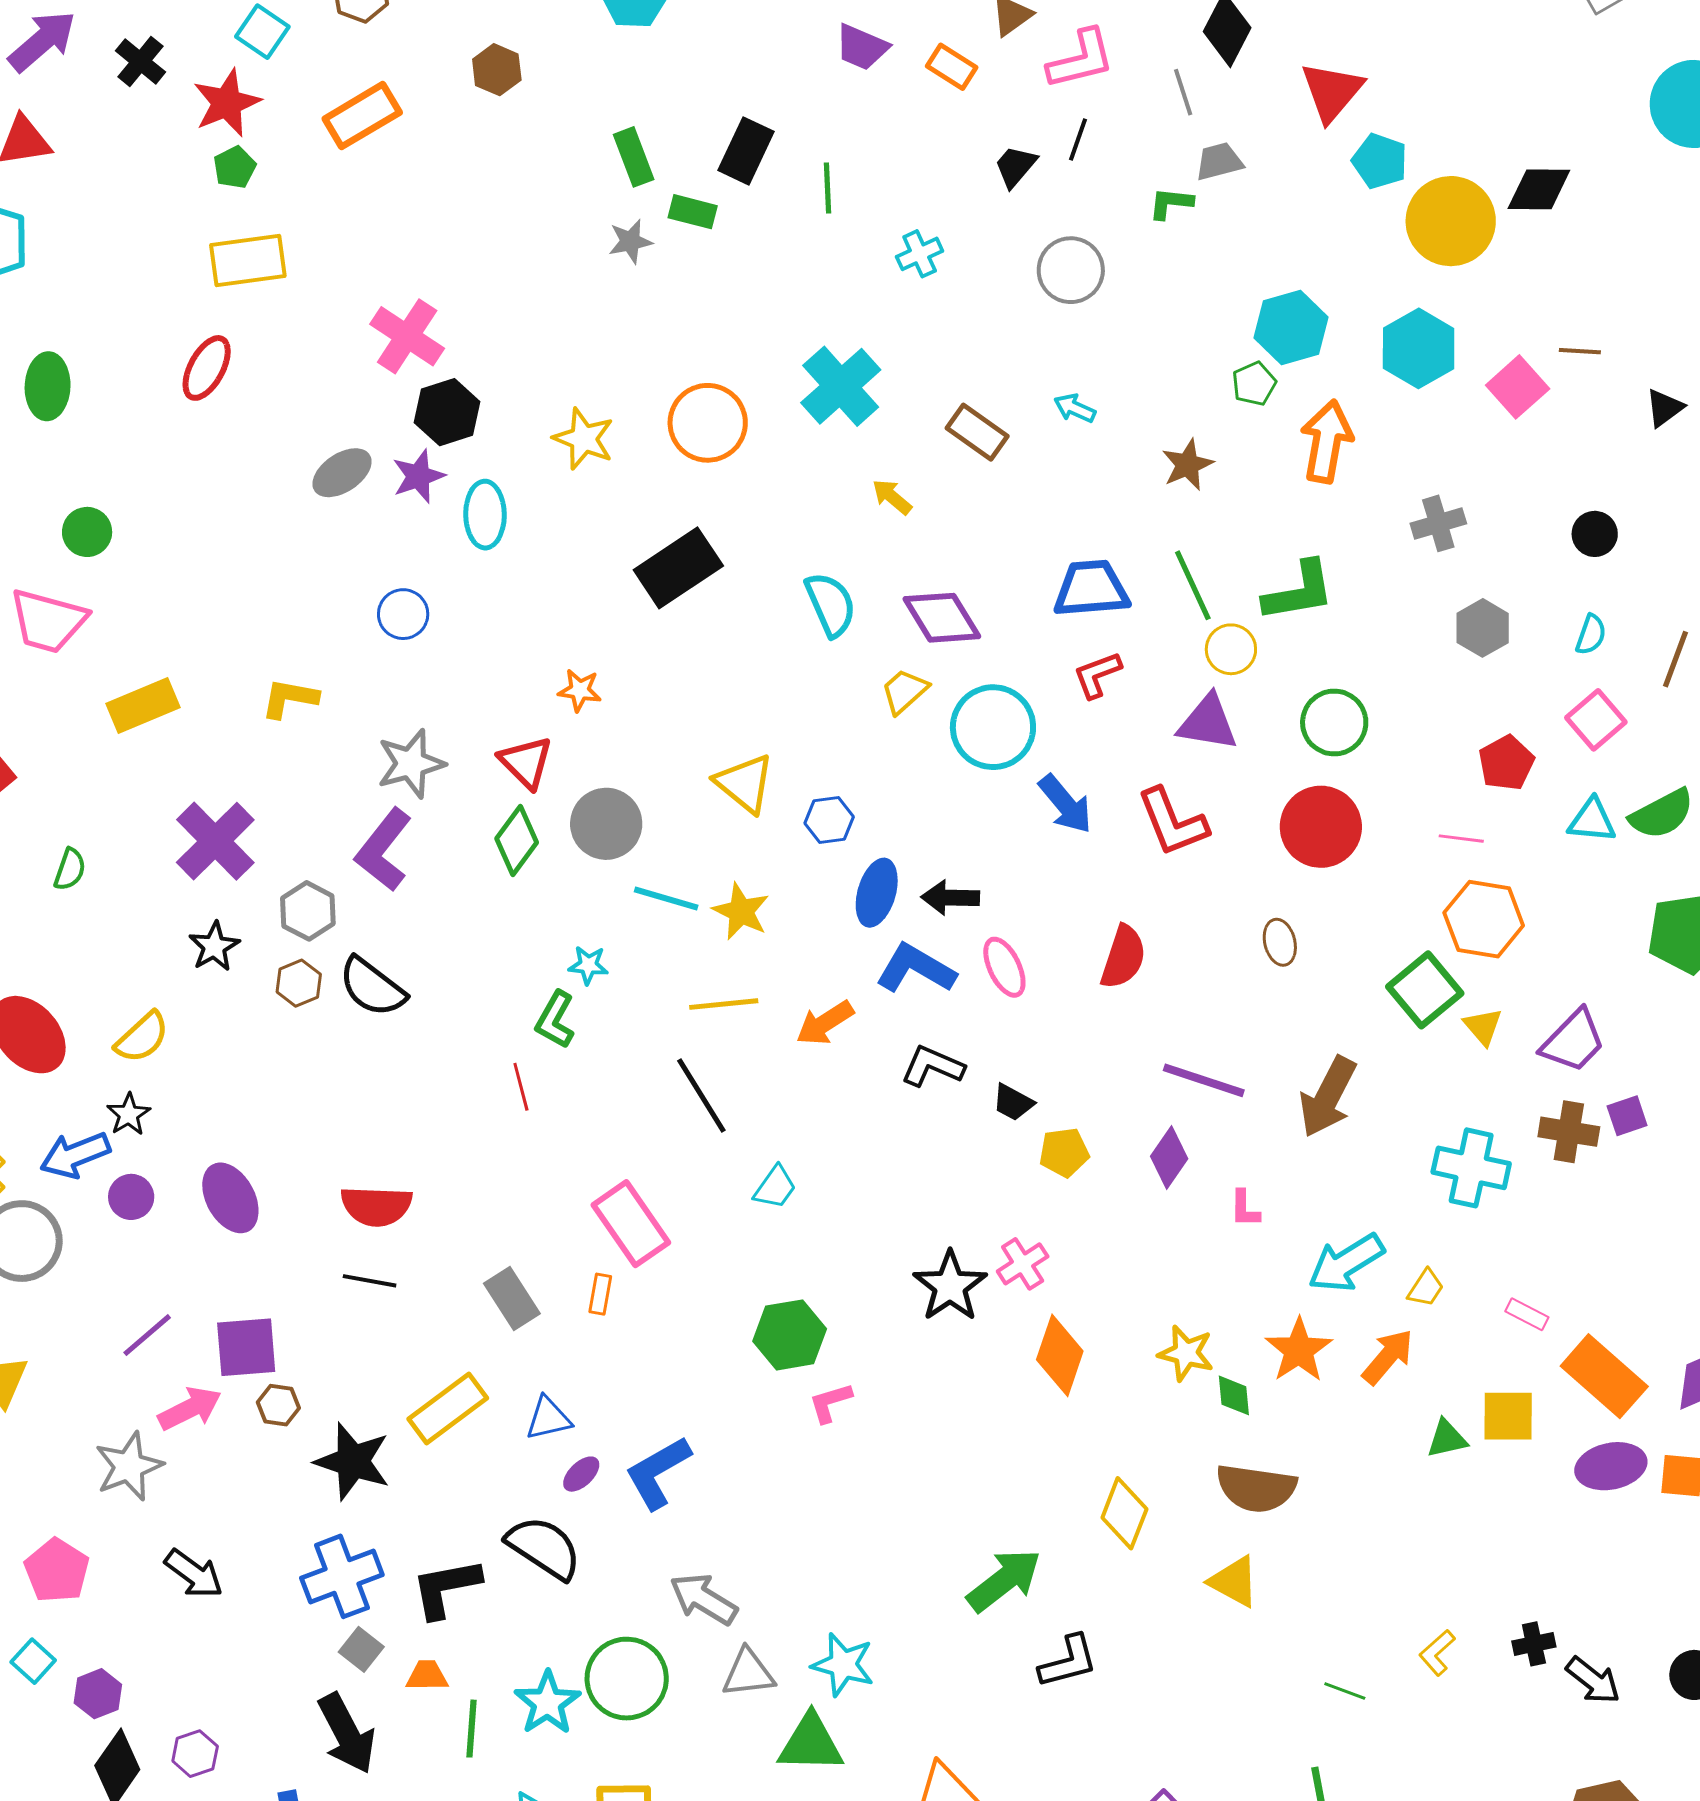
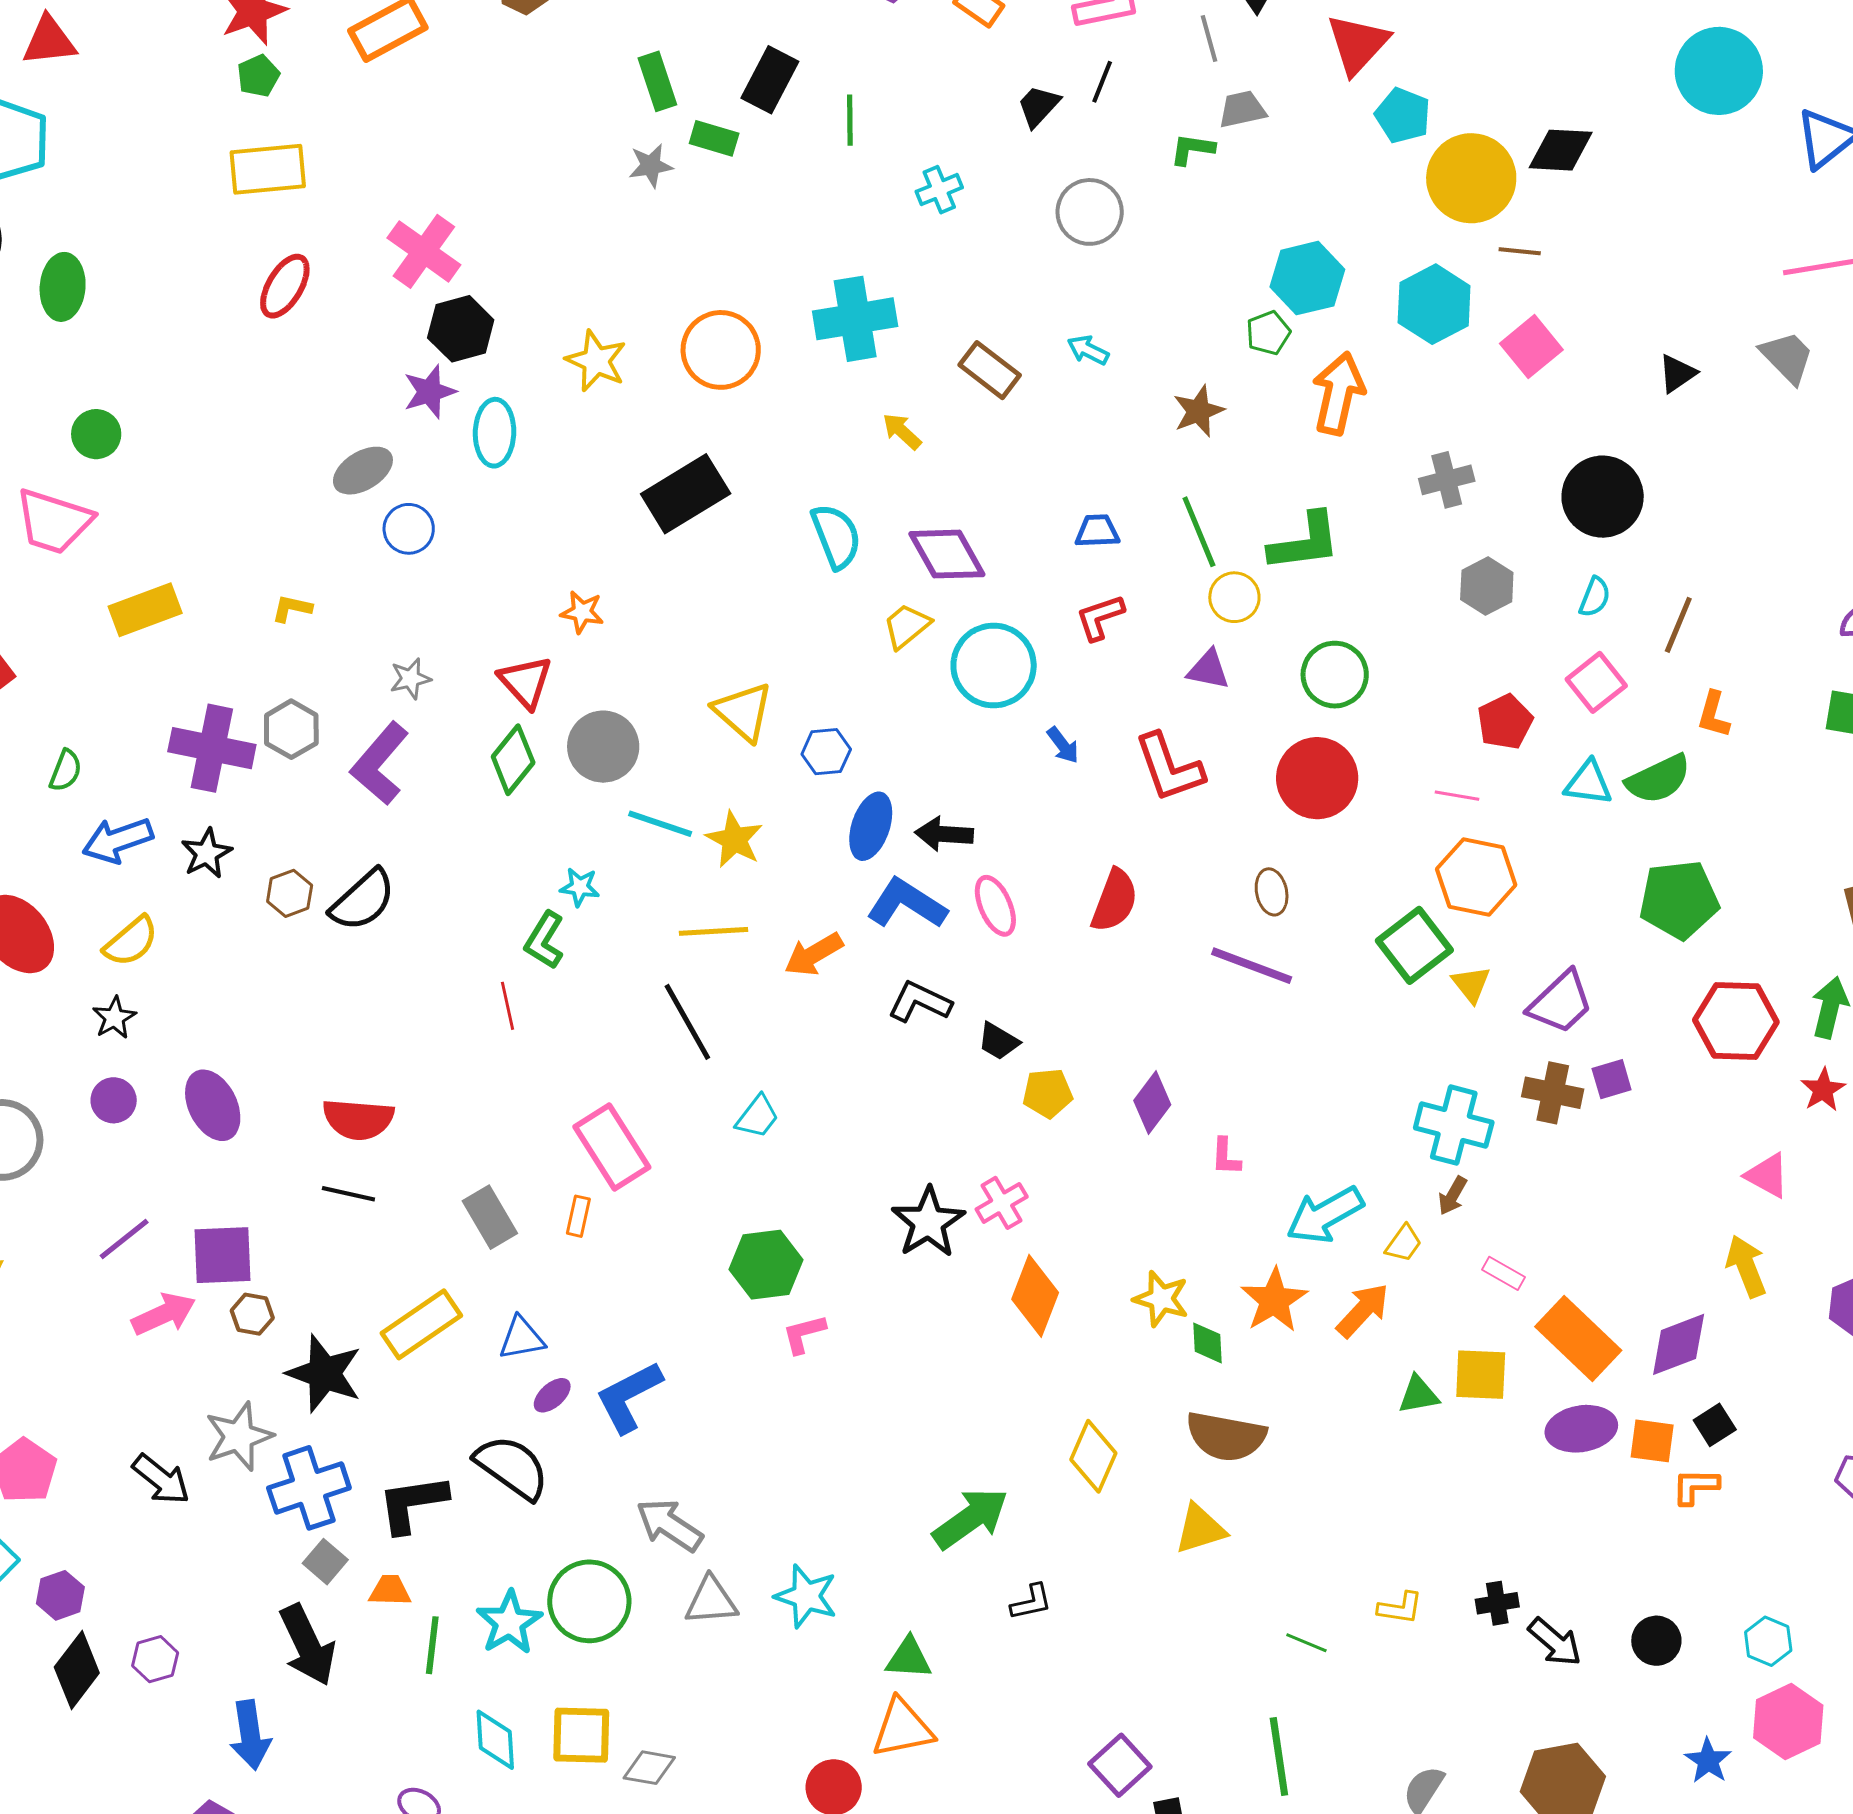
brown line: (1580, 351) -> (1520, 251), moved
red ellipse: (207, 368) -> (285, 286), moved
cyan cross: (841, 386) -> (855, 319), turned 30
gray ellipse: (342, 473) -> (363, 471), moved
black circle: (1595, 534) -> (1603, 497), size x1.8
blue trapezoid: (1091, 589) -> (1097, 531), size x0.6
yellow L-shape: (290, 698) -> (292, 608), size x0.7
purple triangle: (1208, 723) -> (1208, 670), size x0.7
gray star: (411, 764) -> (410, 679), size x0.6
blue arrow: (1065, 804) -> (1063, 745), size x0.6
purple cross: (215, 841) -> (212, 748), turned -36
gray hexagon: (308, 911) -> (291, 729), moved
black semicircle: (372, 987) -> (363, 900), turned -82
purple line: (1204, 1080) -> (1252, 966), moved
brown arrow: (1328, 1097) -> (1453, 1196), moved, size x0.5
blue arrow: (75, 1155) -> (118, 840), moved
gray star: (129, 1466) -> (239, 1436), moved
yellow triangle: (1234, 1582) -> (1200, 1529), turned -48
yellow L-shape: (1437, 1653) -> (1400, 1608), turned -132
black L-shape: (1068, 1662) -> (1031, 1602), size x0.7
green triangle: (811, 1743) -> (909, 1658), moved, size x0.7

